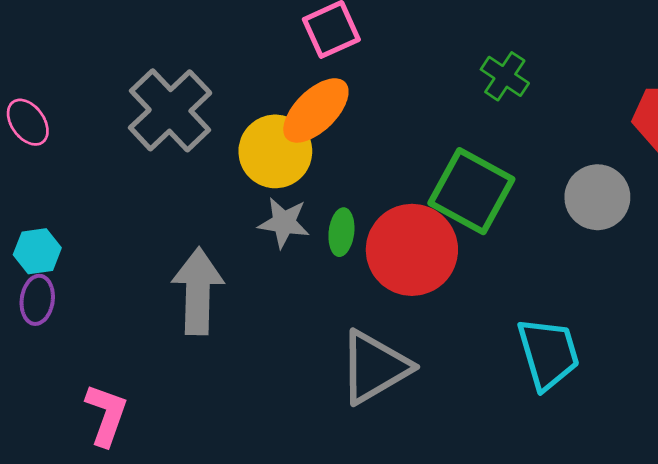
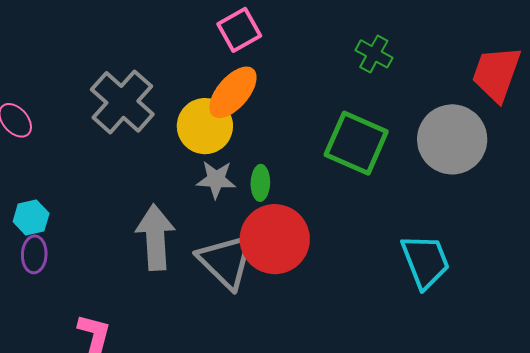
gray circle: (597, 197) -> (452, 139), size x1.4
red circle: (412, 250) -> (275, 239), moved
gray triangle: (374, 367) -> (226, 261), moved, turned -40

